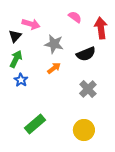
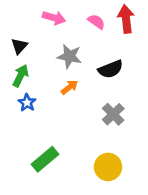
pink arrow: (31, 24) -> (54, 18), moved
red arrow: (101, 28) -> (126, 19), moved

